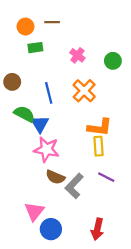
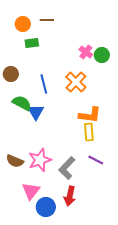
pink cross: (77, 55) -> (86, 52), moved
pink star: (46, 149) -> (40, 160), moved, turned -30
brown semicircle: (55, 177) -> (15, 161), moved
red arrow: (97, 229) -> (70, 196), moved

